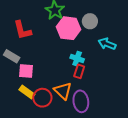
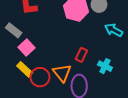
cyan cross: (77, 59) -> (105, 66), moved
pink square: (26, 71) -> (27, 47), turned 35

